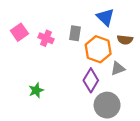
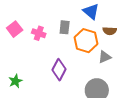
purple diamond: (91, 80) -> (59, 70), moved
green star: (36, 90) -> (15, 81), moved

